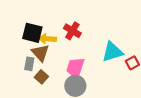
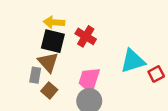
black square: (32, 33) -> (53, 41), moved
yellow arrow: (47, 39) -> (54, 22), moved

